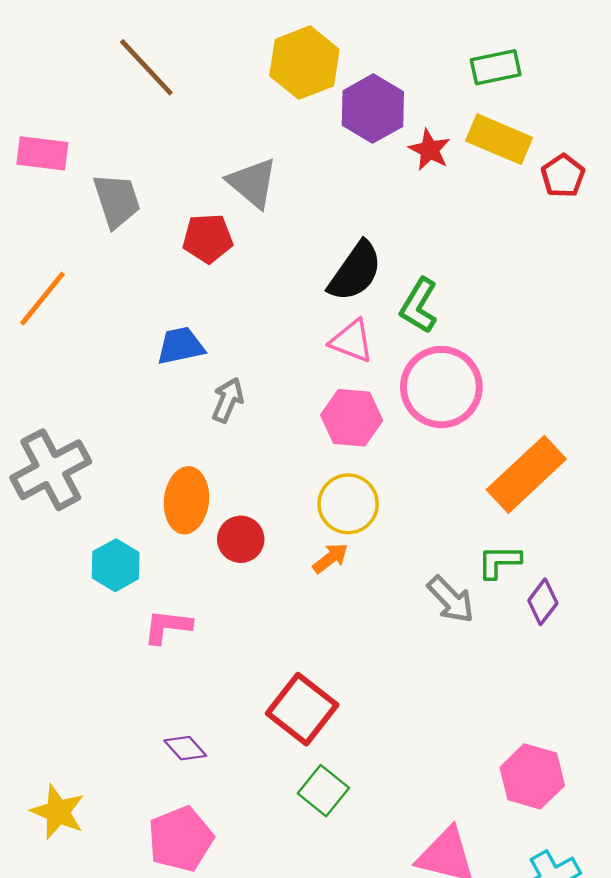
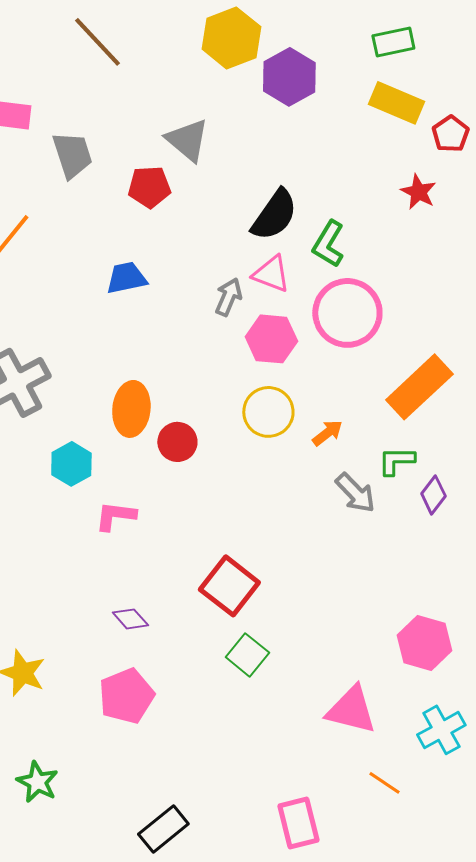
red star: (430, 150) -> (418, 192), moved
gray arrow: (228, 400) -> (228, 297), moved
orange arrow: (330, 558) -> (327, 433), moved

